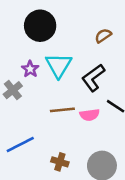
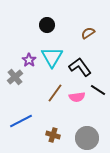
black circle: (40, 26) -> (47, 25), moved, size x0.6
black L-shape: (93, 78) -> (80, 67), turned 90
brown line: (62, 110) -> (55, 93), turned -48

